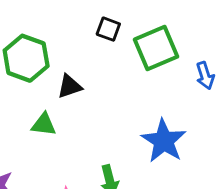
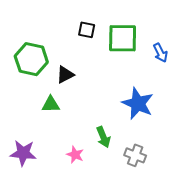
green square: (156, 48) -> (123, 38), turned 32

